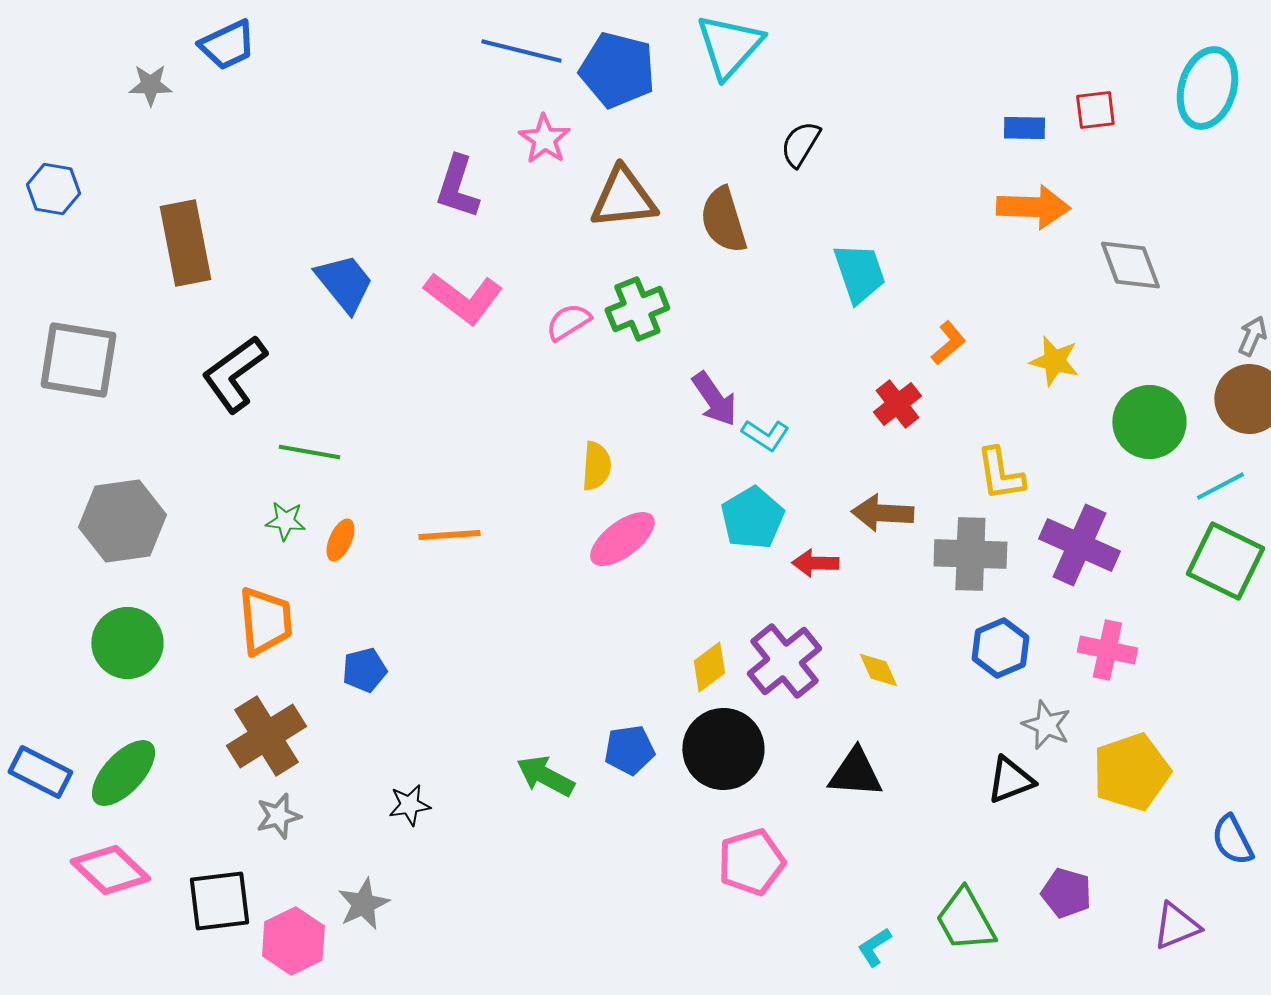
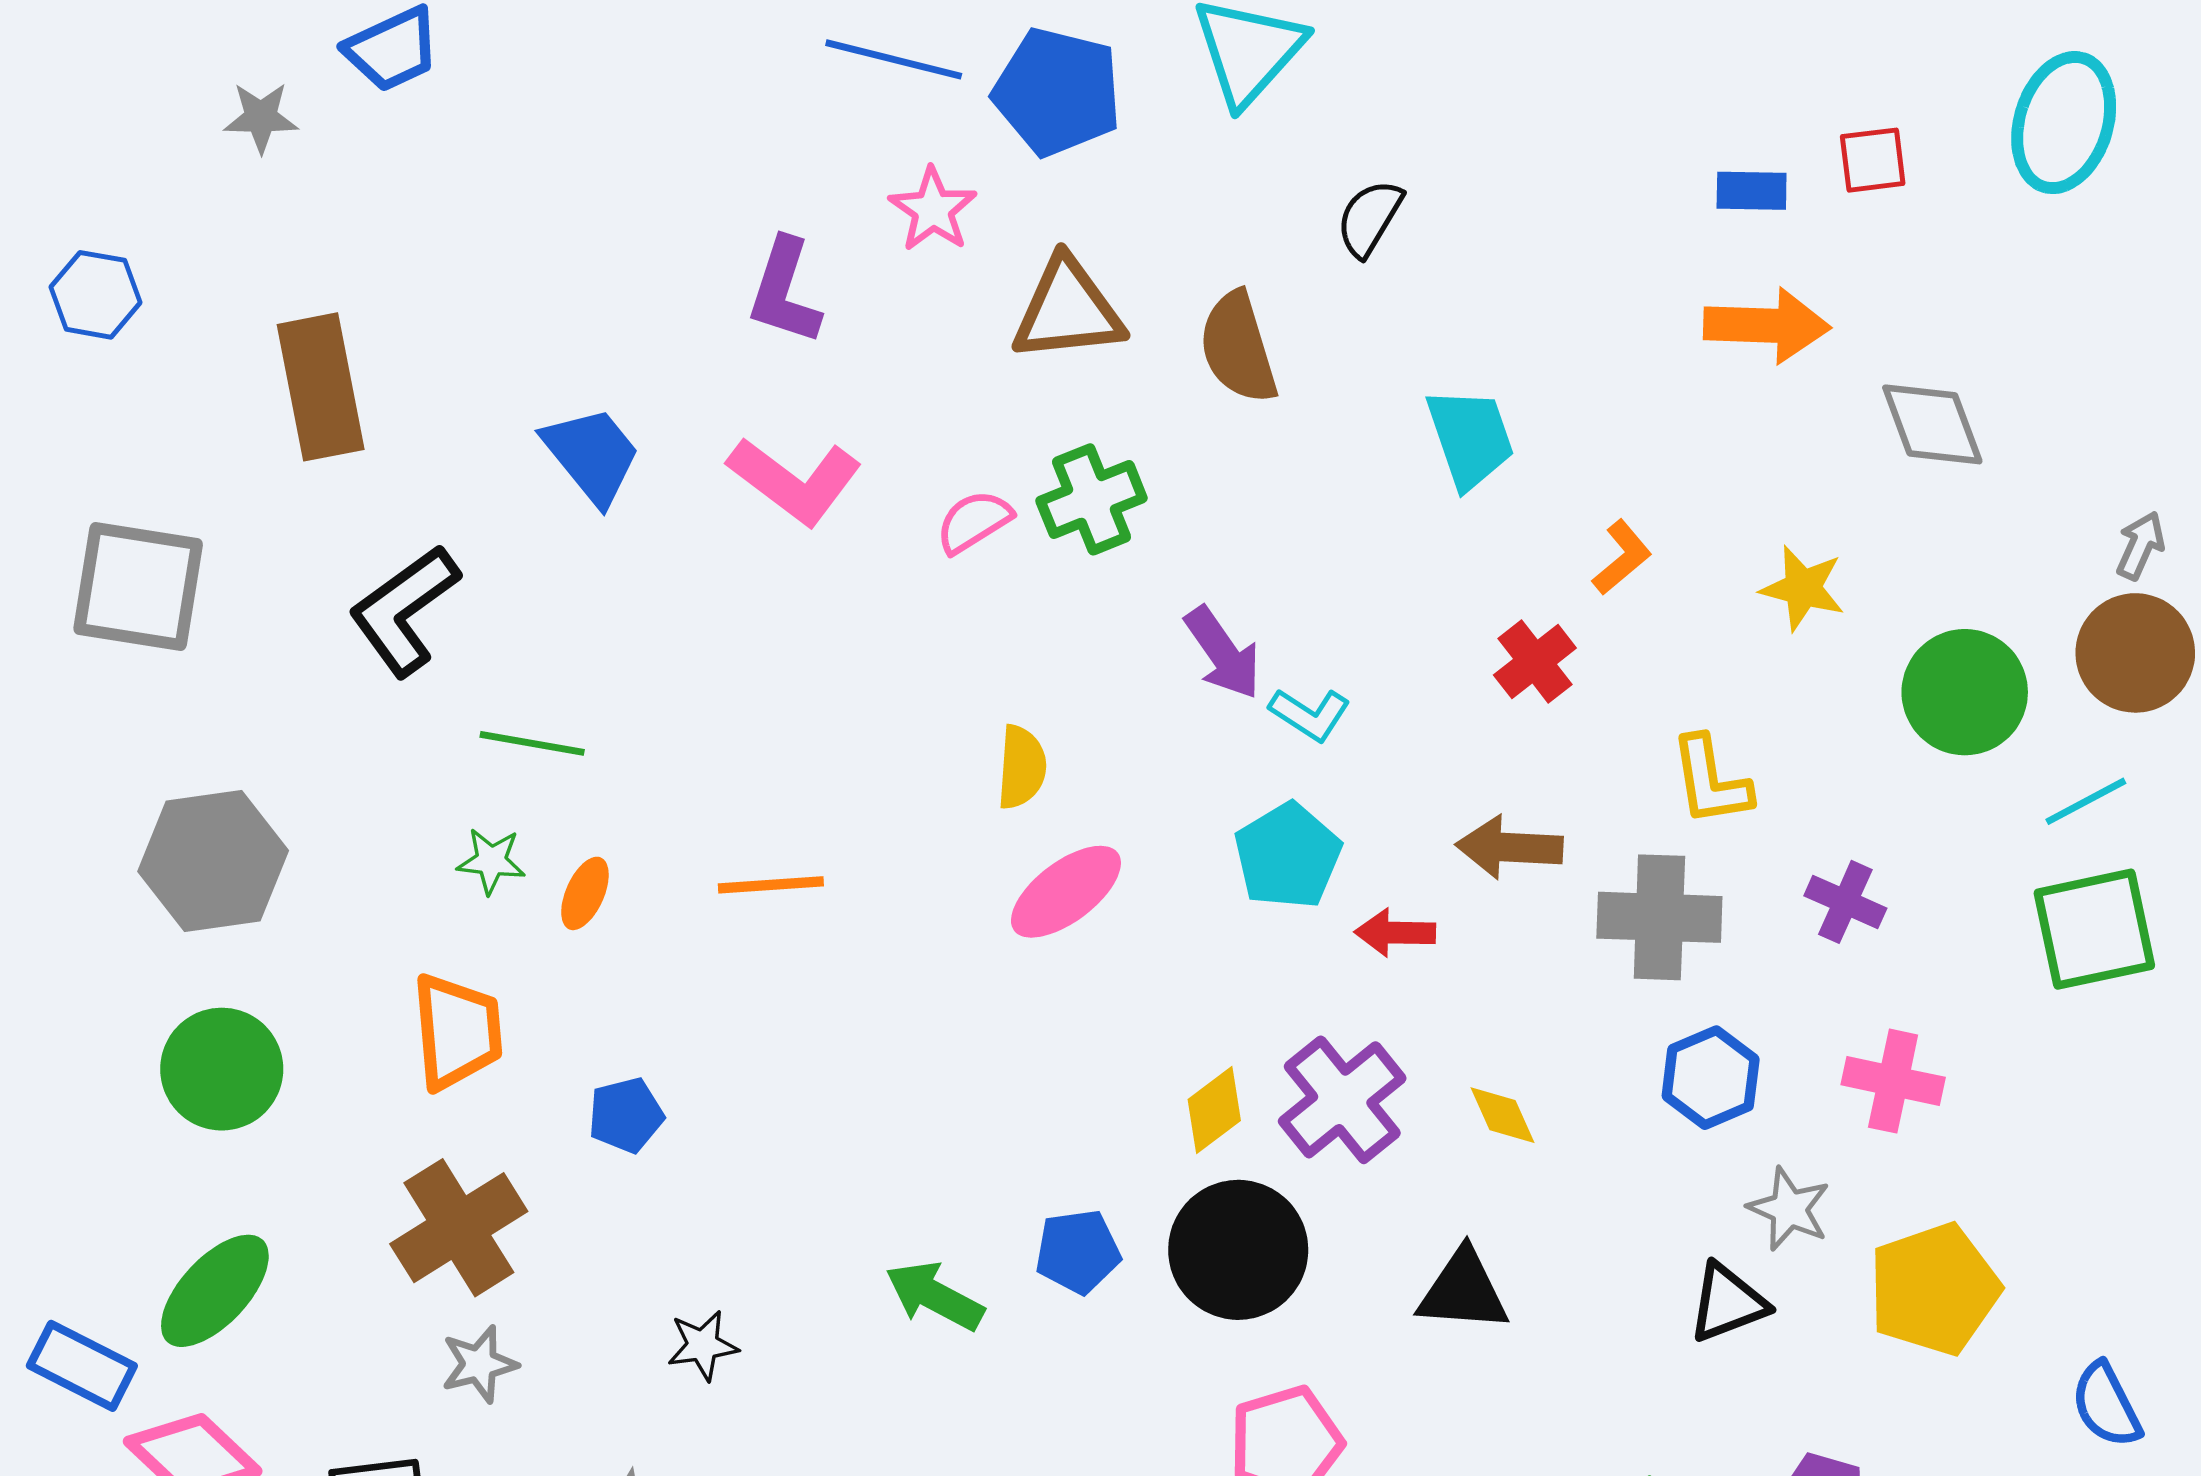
purple cross: (1079, 545) -> (1845, 902), size x0.6
green square: (1225, 561) -> (2094, 929), turned -38
blue rectangle: (40, 772) -> (82, 1366), moved

